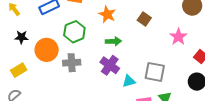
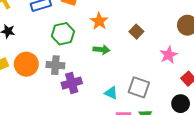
orange circle: (47, 50) -> (26, 64), moved
purple cross: (110, 65) -> (72, 83), moved, turned 30
cyan triangle: (129, 81) -> (111, 93), turned 32

